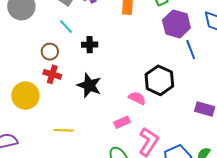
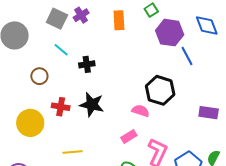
brown circle: (50, 52) -> (39, 76), moved
red cross: (52, 74) -> (61, 107), moved

